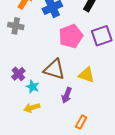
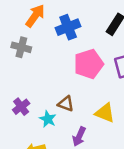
brown triangle: (54, 69) -> (66, 104), size x0.6
cyan star: (33, 87) -> (48, 119), moved

